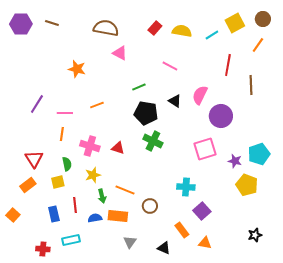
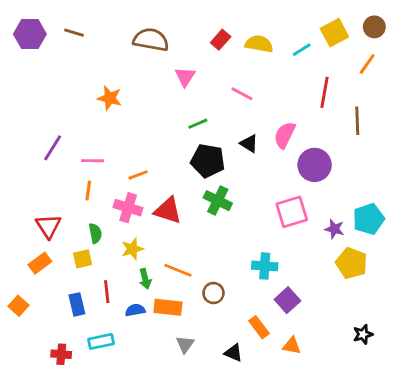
pink triangle: (120, 53) -> (185, 77), moved, turned 35
orange line: (97, 105) -> (138, 175), moved
red triangle: (118, 148) -> (168, 210), size x1.5

